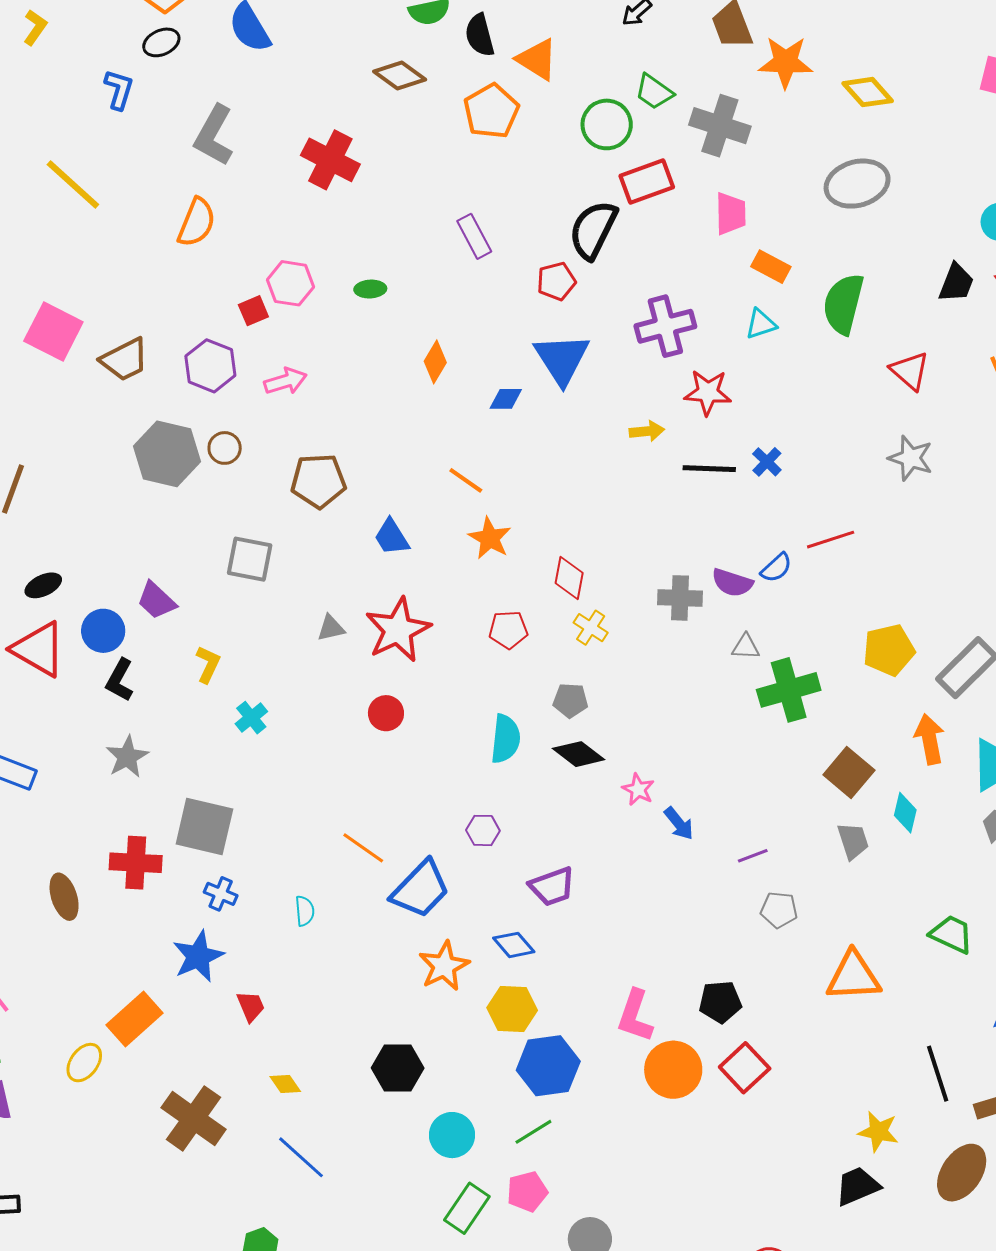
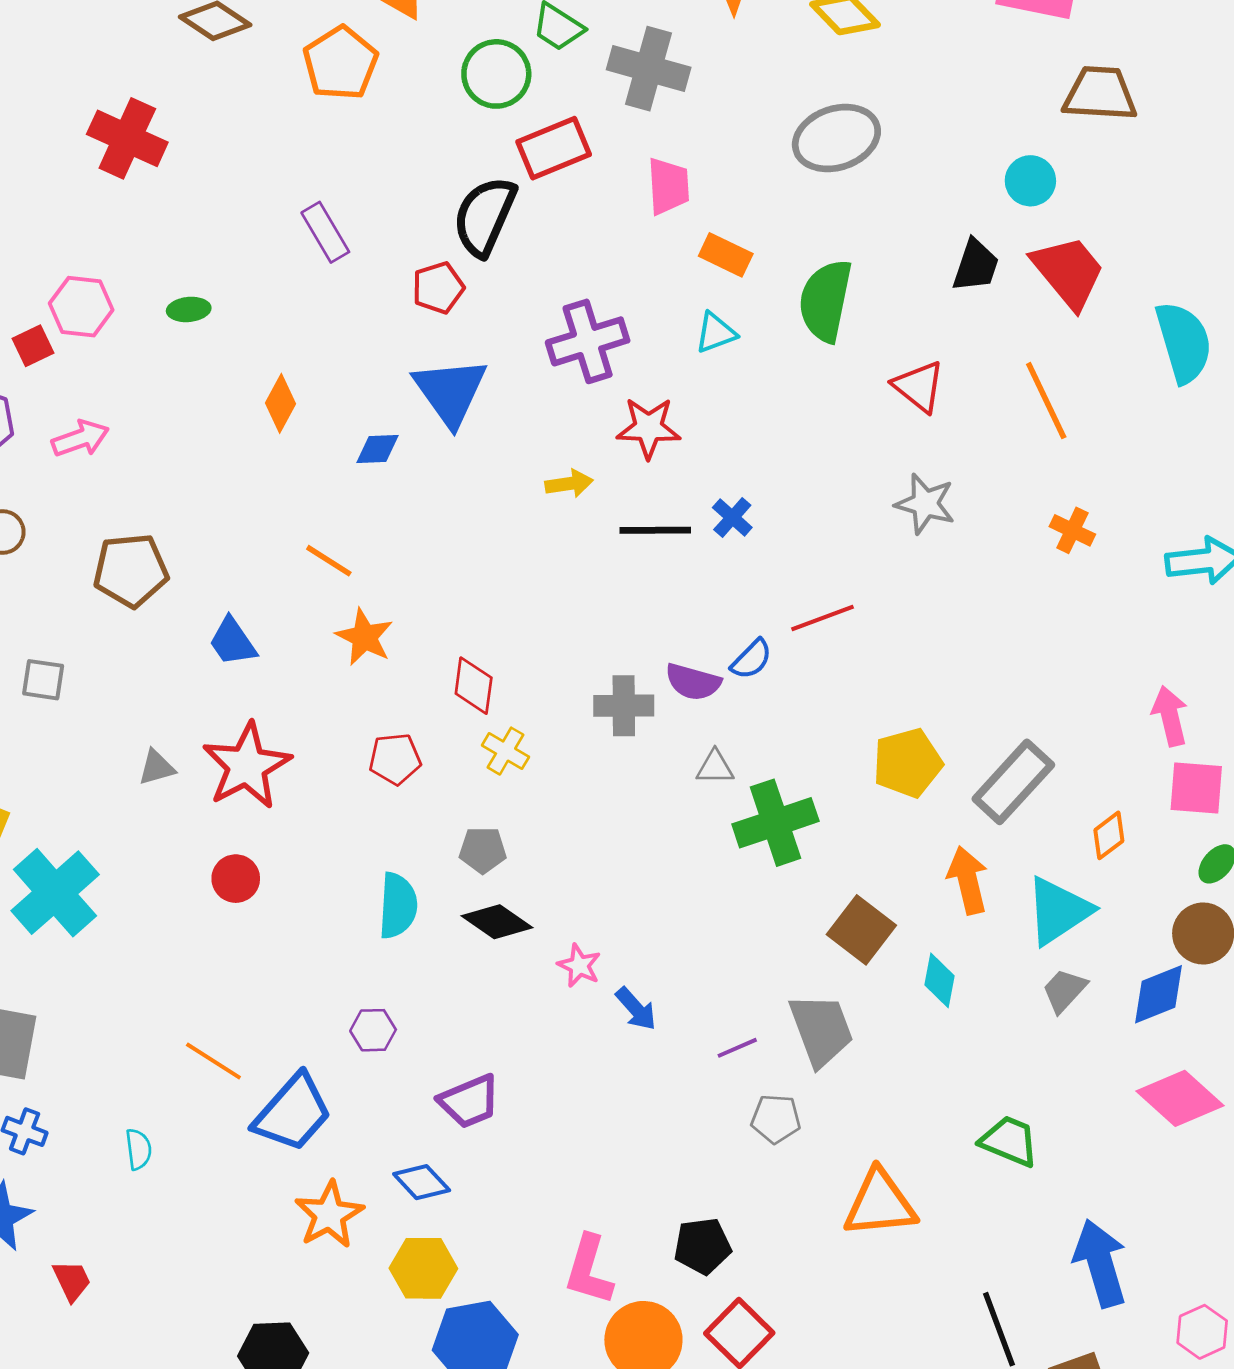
gray square: (250, 559) -> (43, 680), size x0.7
cyan cross: (251, 718) -> (55, 893), size x2.0
gray trapezoid: (853, 841) -> (821, 1030), moved, size x1.5

